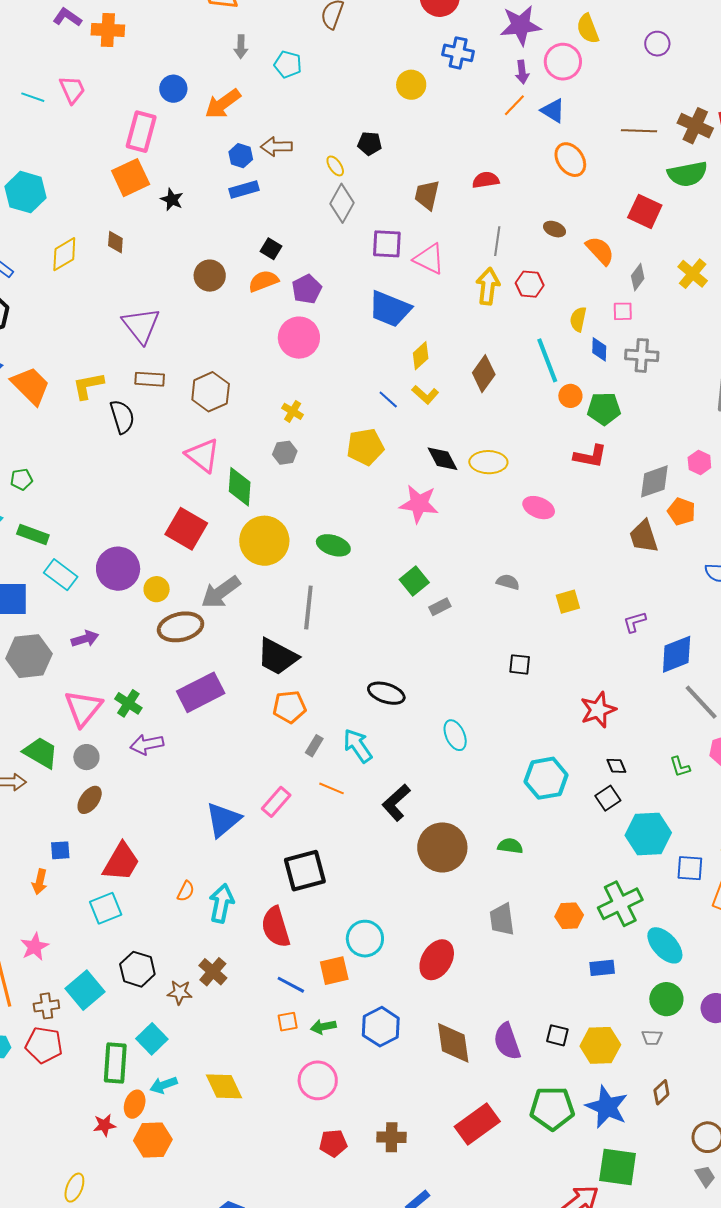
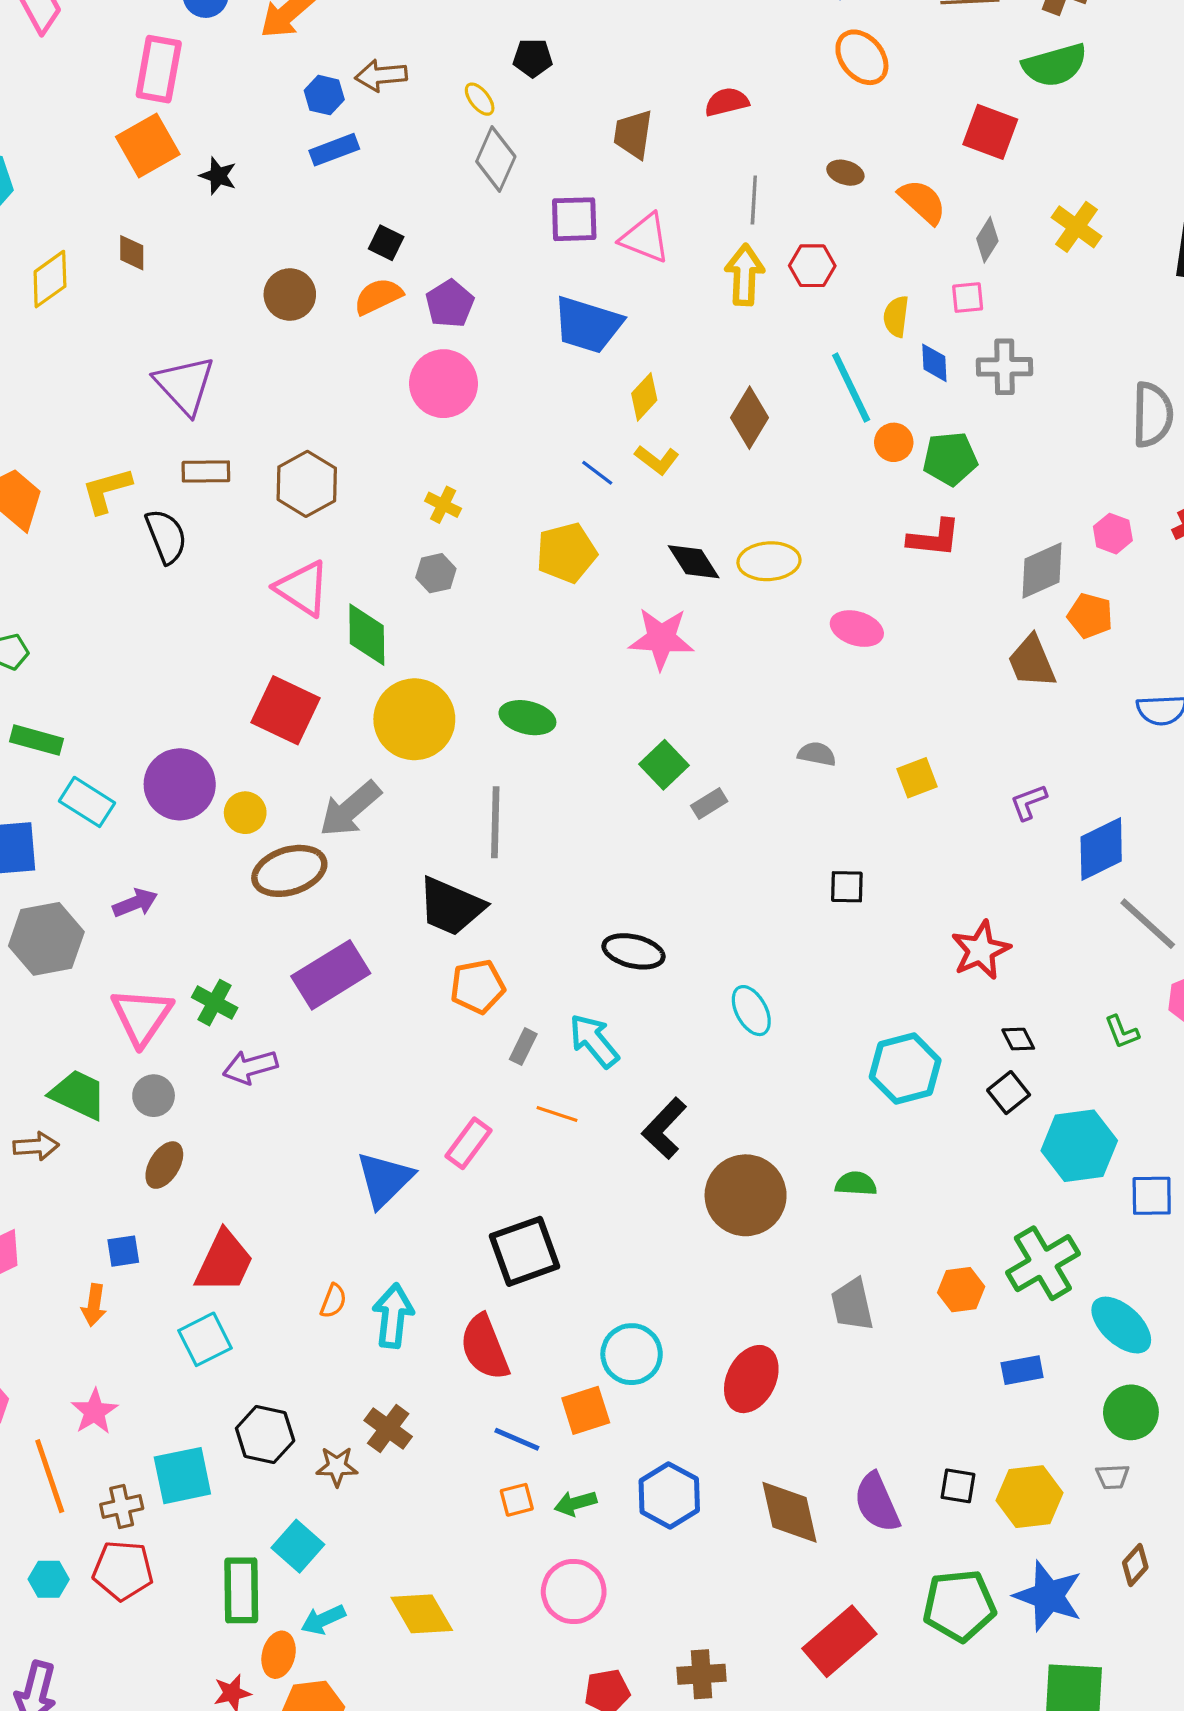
cyan square: (85, 990) -> (182, 1476), turned 33

